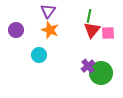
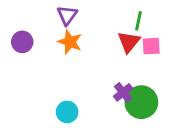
green line: (89, 16) -> (139, 21), moved
cyan circle: (39, 55) -> (67, 112), moved

